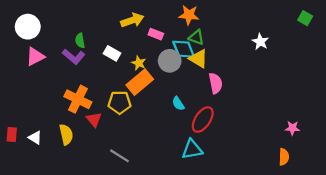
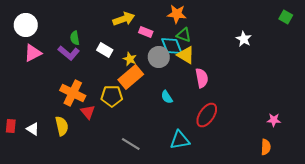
red ellipse: (203, 120) -> (207, 115), moved
gray line: (120, 156) -> (131, 144), moved

